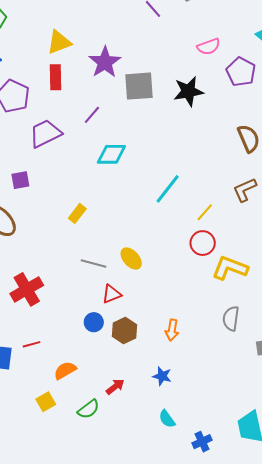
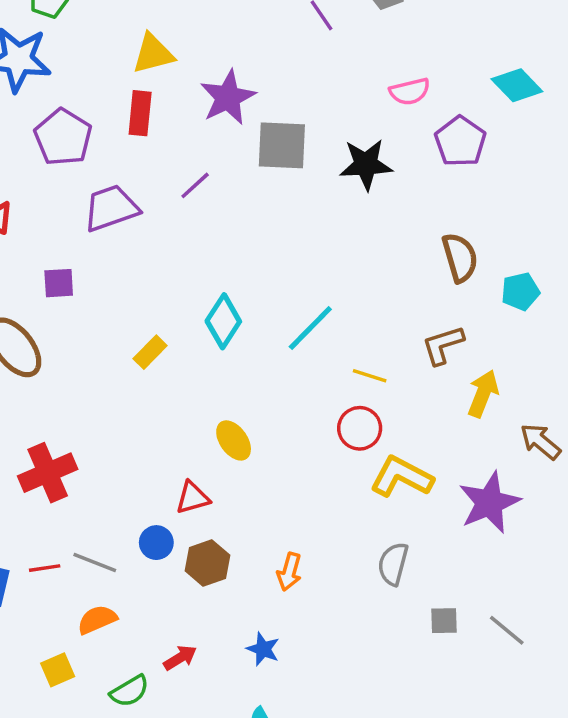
cyan diamond: (111, 154) -> (223, 321), moved, turned -64
yellow line: (205, 212) -> (370, 376), turned 60
gray line: (93, 264) -> (95, 562), moved

